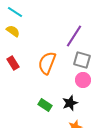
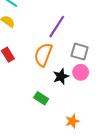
purple line: (74, 36) -> (57, 27), moved
black star: (70, 103) -> (61, 76), moved

